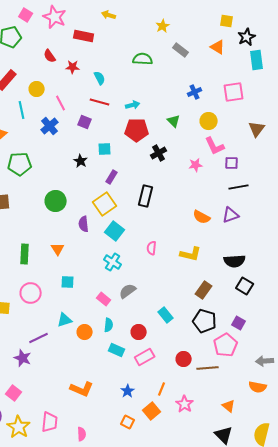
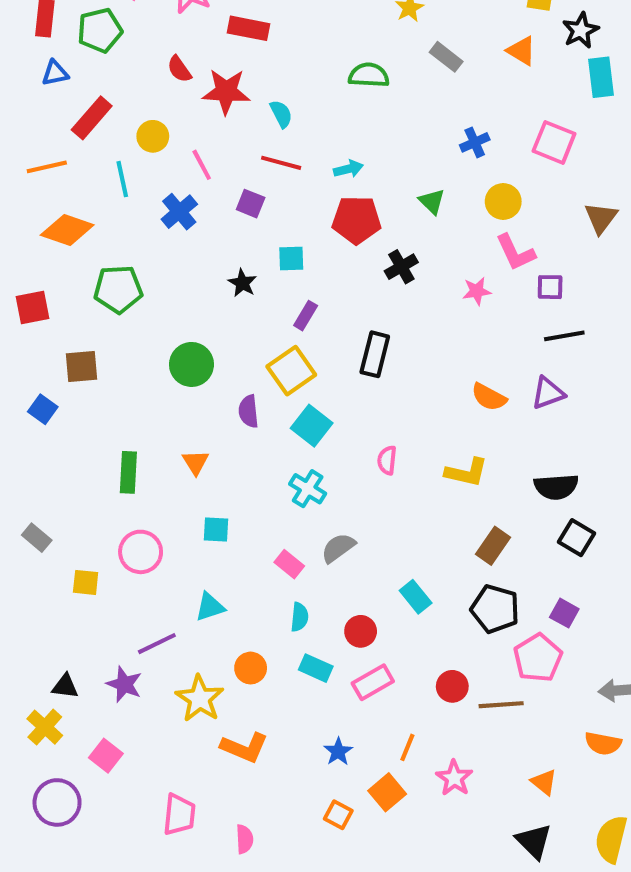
red star: (73, 67) -> (226, 91), size x1.6
pink square: (234, 92) -> (554, 142), turned 30
orange circle: (85, 332) -> (251, 668), moved
yellow star: (19, 427) -> (200, 699), moved

